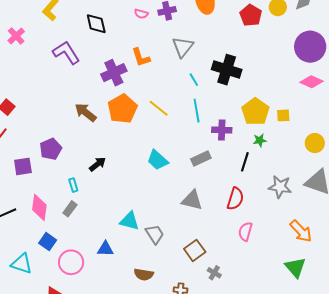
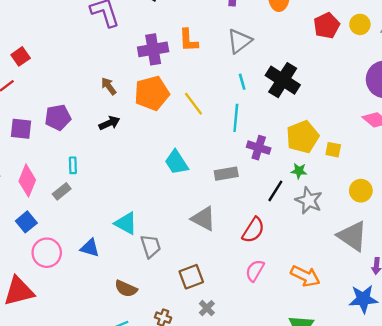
brown arrow: (86, 112) -> (109, 86), size x0.7
black arrow: (97, 164) -> (109, 123), moved
gray star: (280, 187) -> (309, 200), moved
orange arrow: (301, 231) -> (305, 276), moved, turned -35

